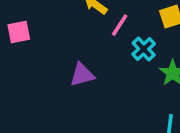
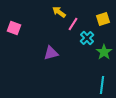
pink square: (19, 32) -> (14, 28), turned 32

